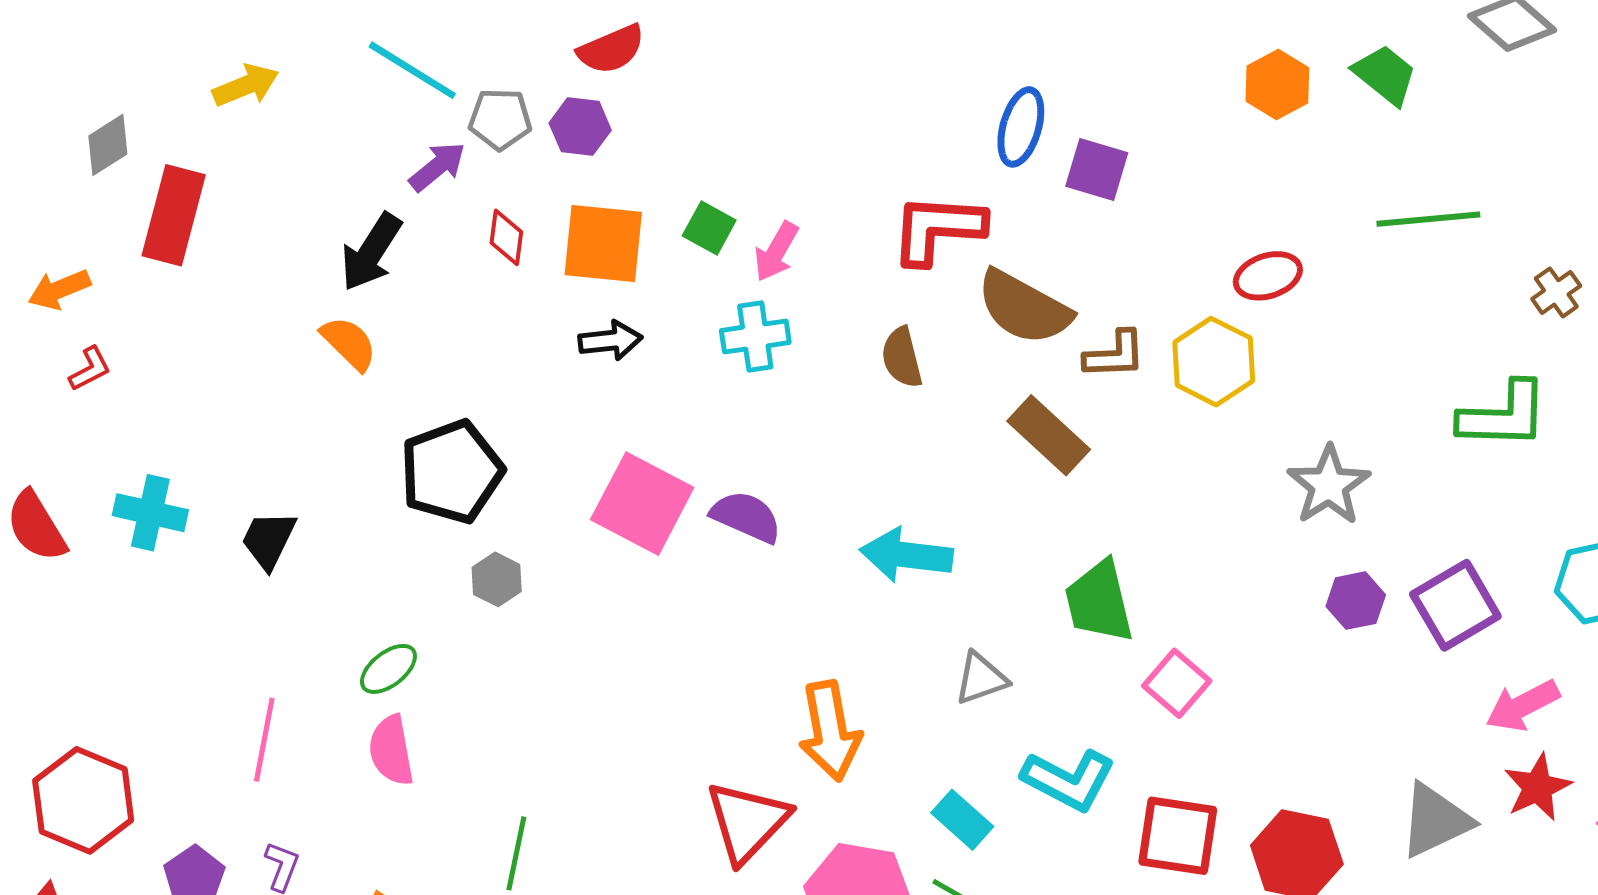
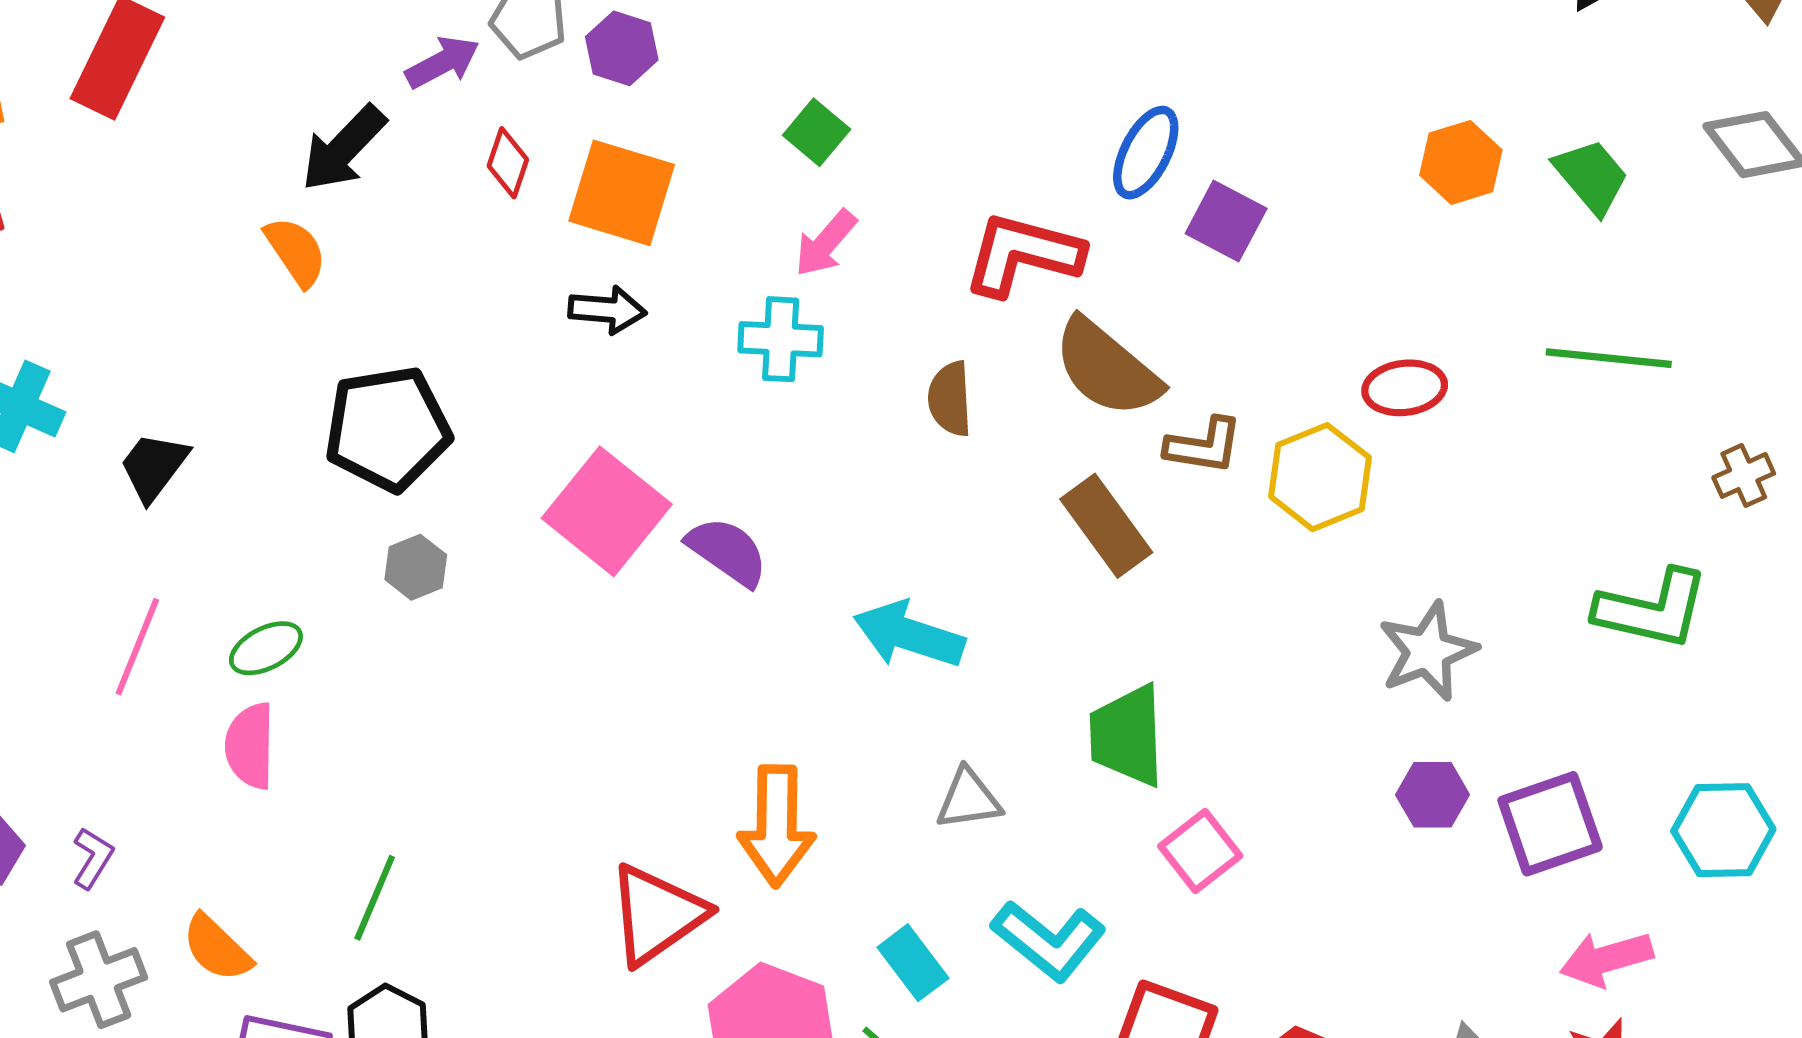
green square: (709, 228) -> (817, 132), moved
pink line: (264, 740) -> (137, 647), moved

